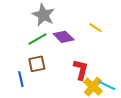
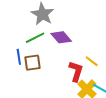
yellow line: (96, 28) -> (92, 61), moved
blue line: (21, 79) -> (19, 57), moved

